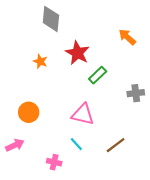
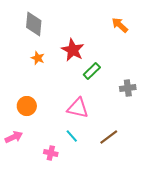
gray diamond: (51, 19) -> (34, 24), moved
orange arrow: (127, 37) -> (120, 25), moved

